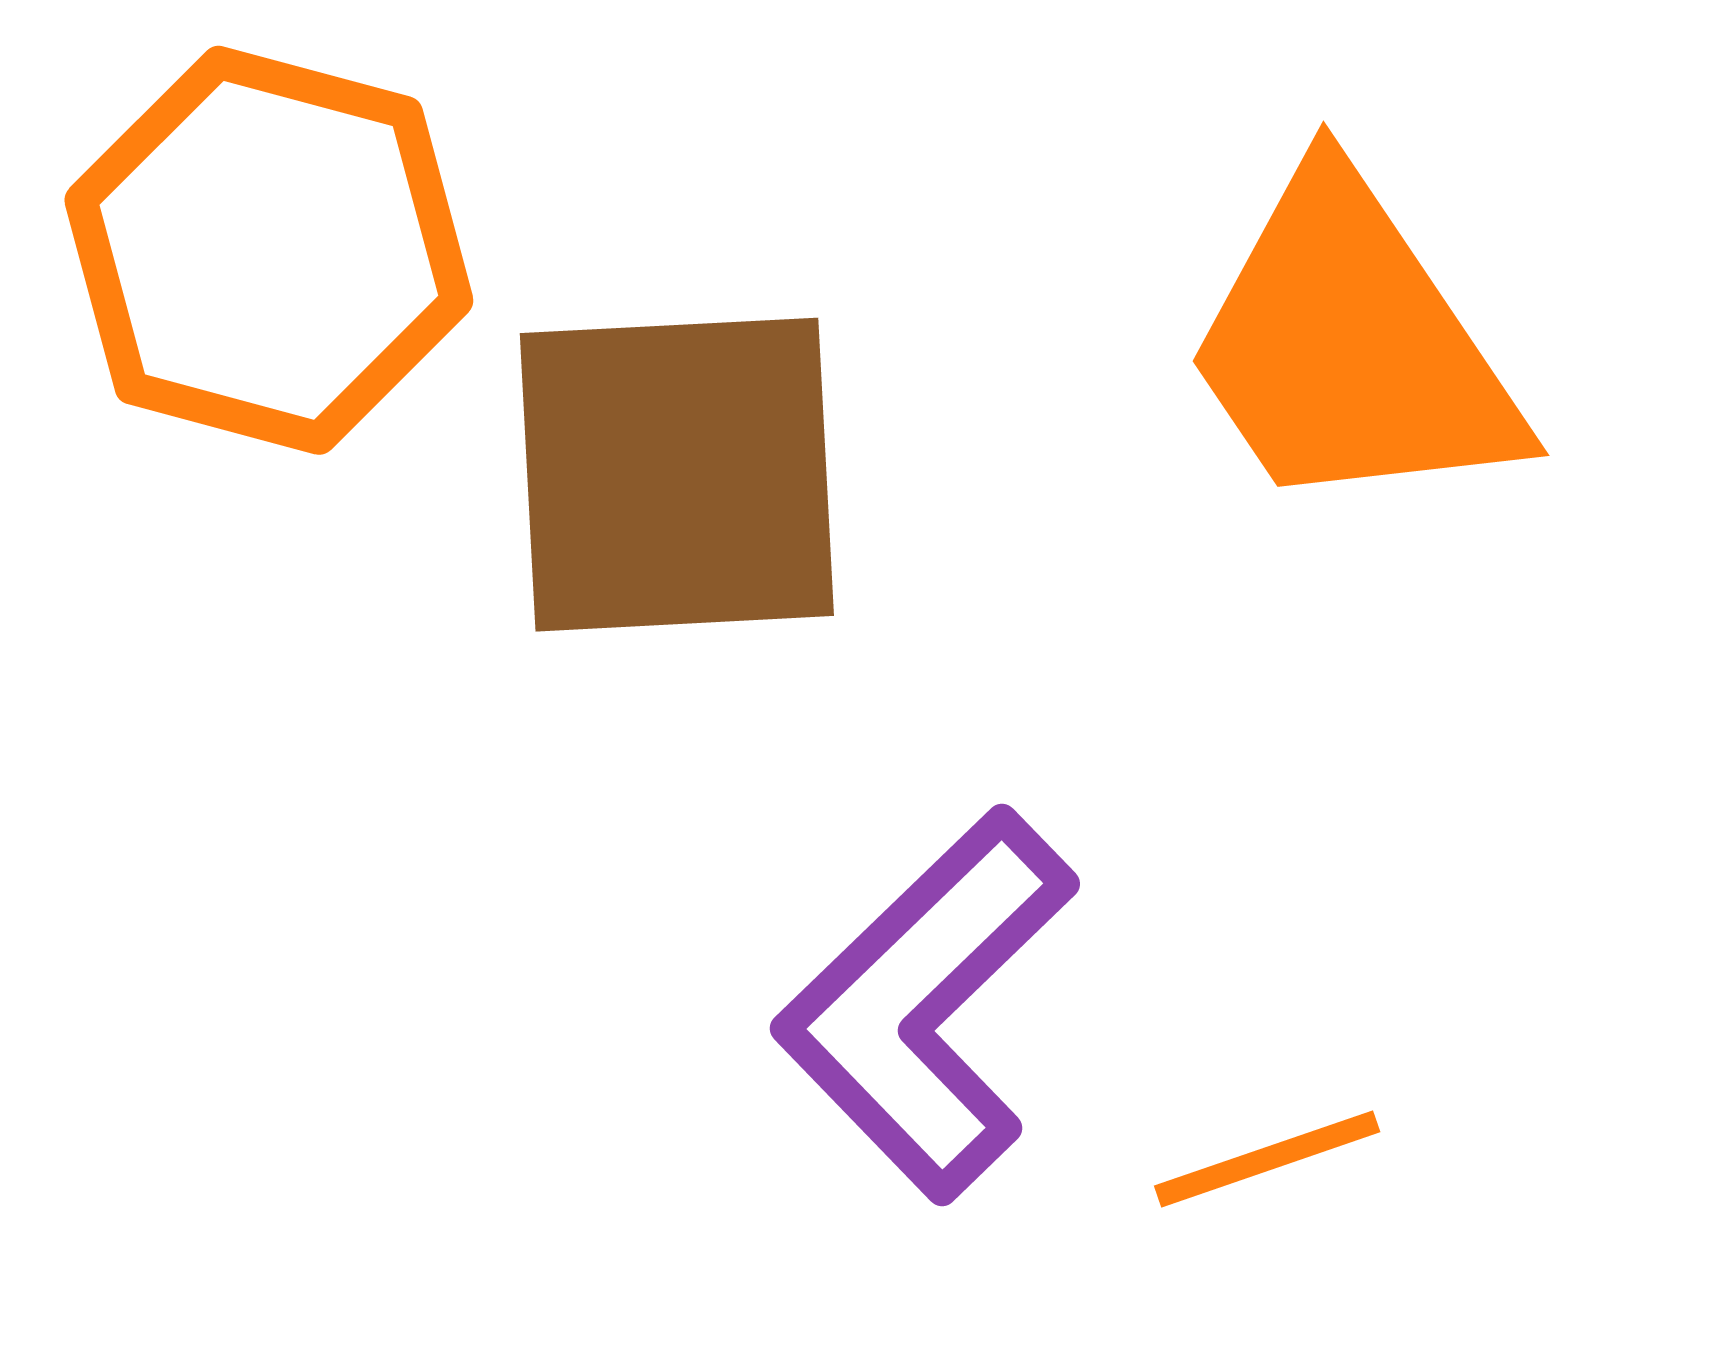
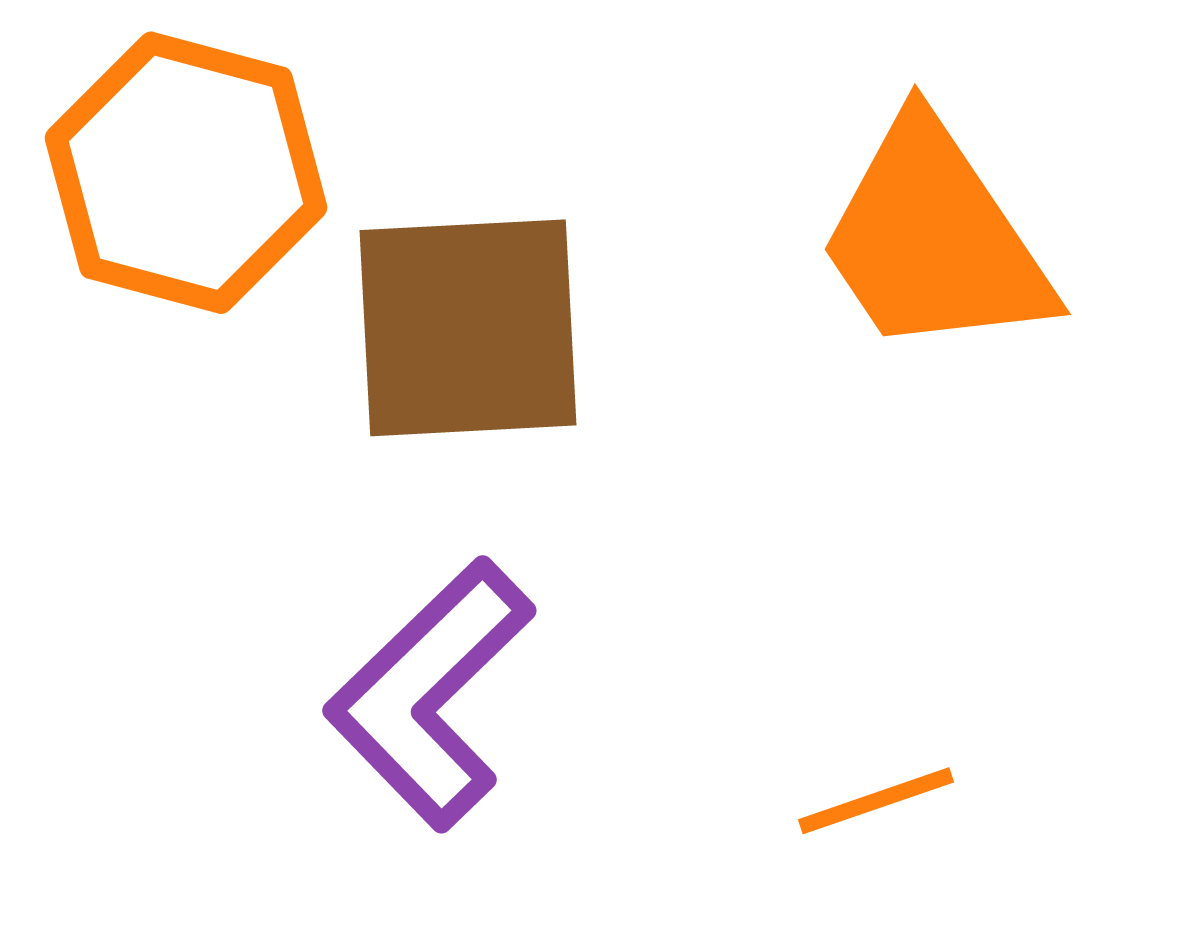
purple L-shape: (926, 1004) -> (430, 694), moved

